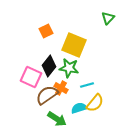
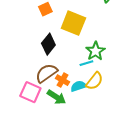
green star: (69, 68) -> (95, 51), moved, turned 30
pink square: (31, 77) -> (30, 92), moved
orange cross: (61, 88) -> (62, 80), moved

